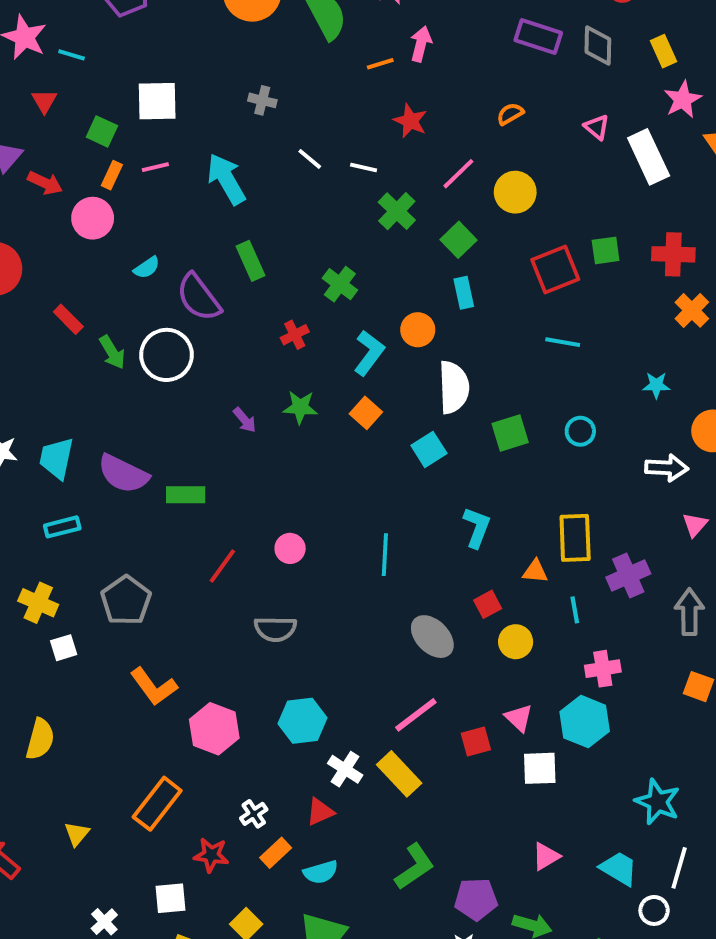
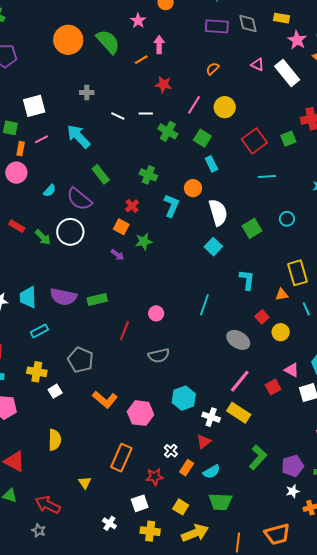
yellow rectangle: (664, 51) -> (281, 18), turned -42
green square: (606, 250) -> (288, 139), moved
orange square: (366, 413) -> (121, 227), moved
cyan line: (385, 555) -> (204, 305), turned 30

